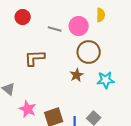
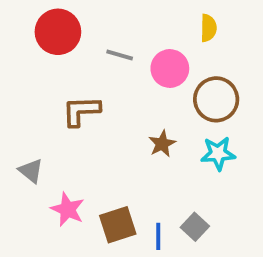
red circle: (23, 17) -> (58, 32), size x1.5
pink circle: (79, 26) -> (170, 68), moved
brown circle: (89, 52) -> (216, 99), moved

